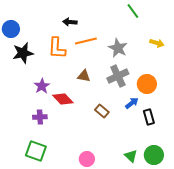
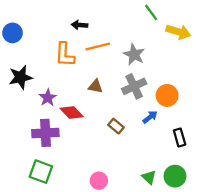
yellow arrow: (157, 43) -> (178, 32), moved, size x1.5
black star: (23, 53) -> (20, 77), moved
purple cross: (40, 117) -> (45, 133), size x1.6
black rectangle: (149, 117) -> (180, 137), moved

